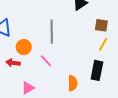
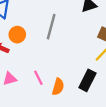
pink line: (46, 61) -> (38, 78), moved

